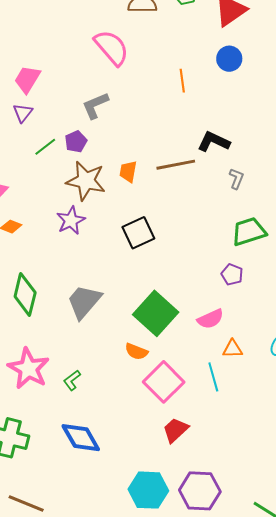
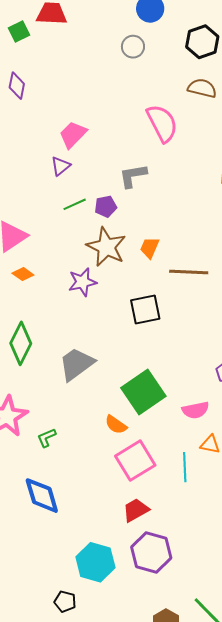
brown line: (176, 165) -> (189, 272), moved
purple hexagon: (200, 491) -> (151, 552), moved

